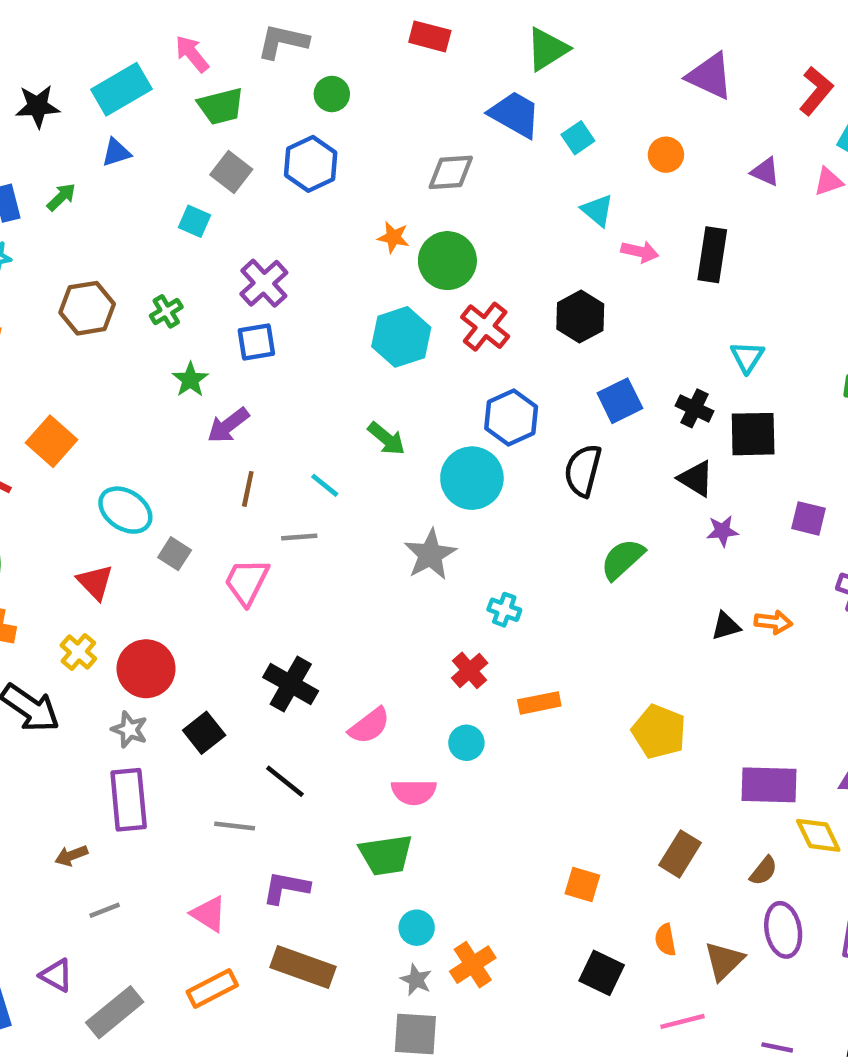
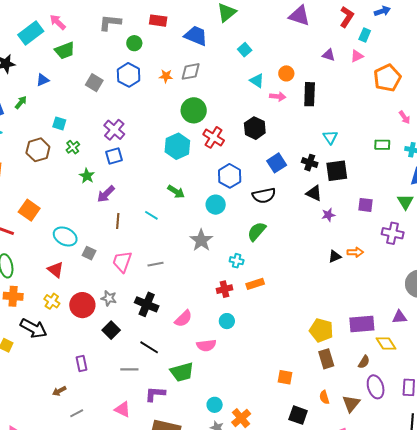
red rectangle: (430, 36) -> (158, 21), moved
pink arrow: (192, 54) -> (58, 22), moved
cyan rectangle: (121, 89) -> (31, 33), moved
green trapezoid: (221, 106) -> (65, 51), moved
blue trapezoid: (515, 114) -> (196, 36), moved
orange circle: (666, 155) -> (286, 73), moved
cyan square: (195, 221) -> (59, 123), moved
orange star: (393, 237) -> (166, 76), moved
black semicircle: (583, 470) -> (264, 195), turned -110
cyan circle: (472, 478) -> (216, 205), size x0.7
gray line: (299, 537) -> (156, 264), moved
green semicircle: (623, 559) -> (257, 231), moved
red cross: (470, 670) -> (225, 289), turned 35
orange rectangle: (539, 703) -> (255, 284), moved
gray star: (129, 730) -> (109, 298), moved
yellow pentagon: (659, 732) -> (321, 330), moved
purple rectangle: (129, 800) -> (81, 363), size x0.6
brown rectangle: (680, 854) -> (326, 359), turned -42
green trapezoid: (386, 855) -> (182, 372), moved

